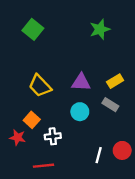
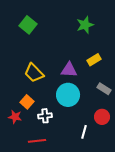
yellow rectangle: (115, 81) -> (94, 60), moved
gray rectangle: (110, 105) -> (104, 89), moved
cyan circle: (80, 112) -> (68, 95), size x1.5
red circle: (122, 150) -> (102, 117), moved

